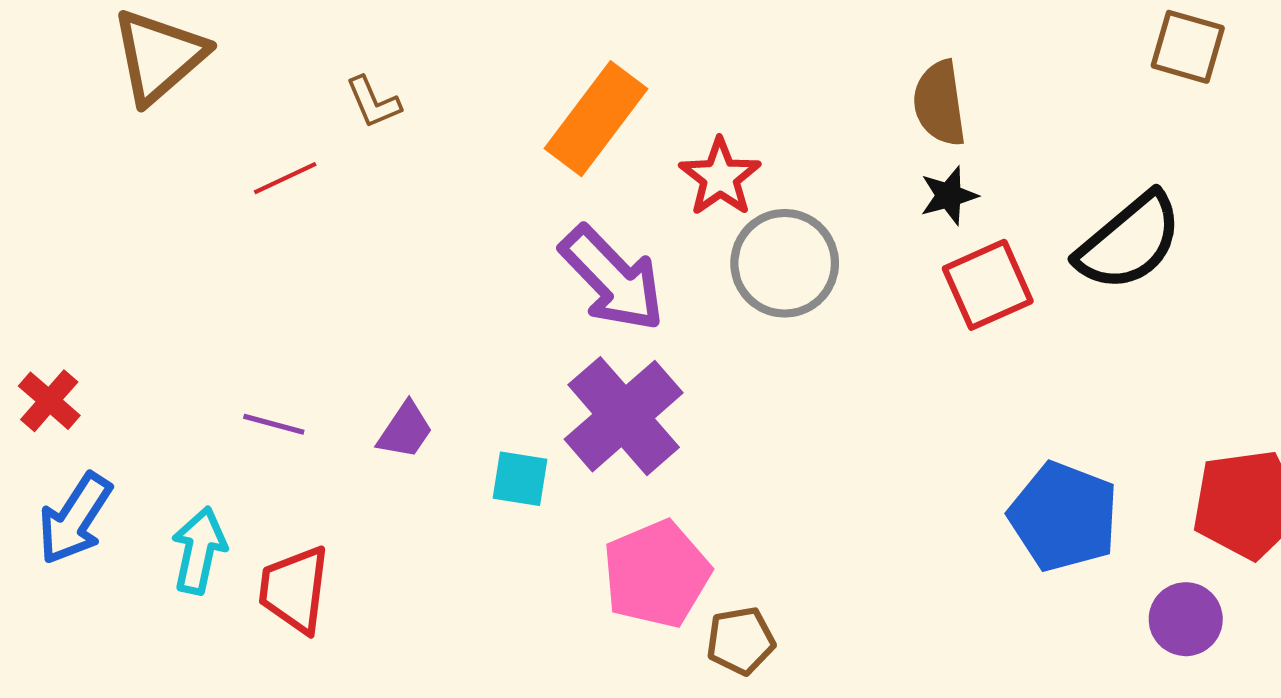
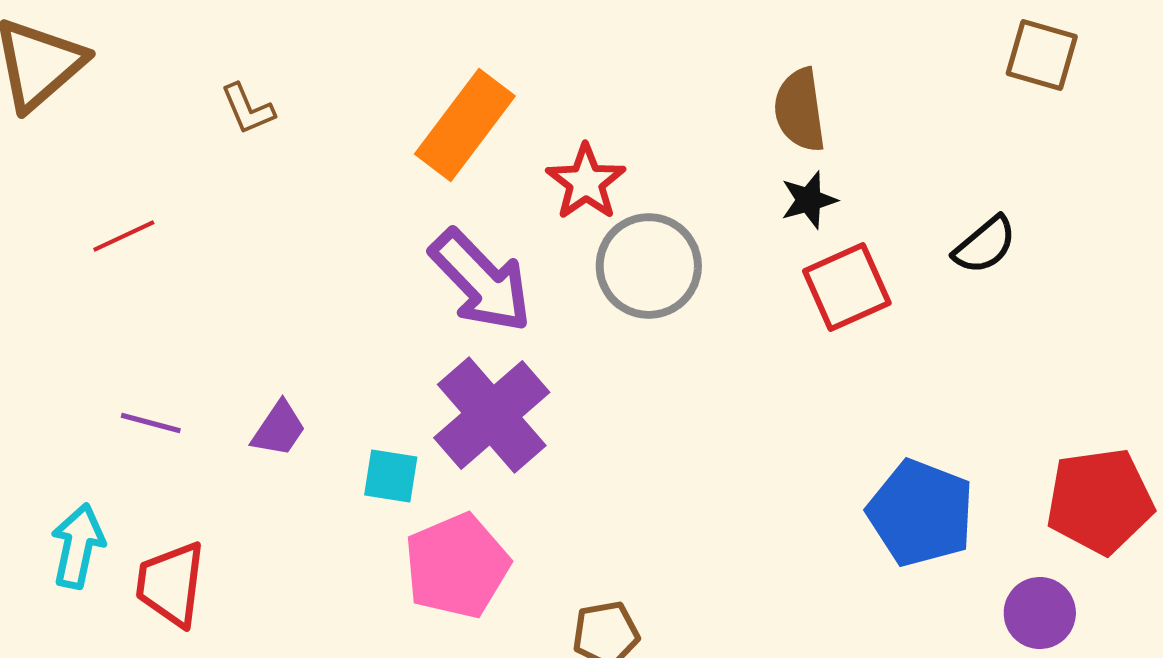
red line: (285, 178) -> (124, 236), moved
black semicircle: (1129, 242) -> (985, 245), size x0.6
pink pentagon: (656, 574) -> (457, 566), moved

